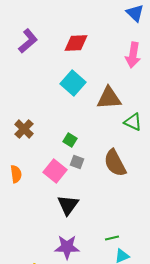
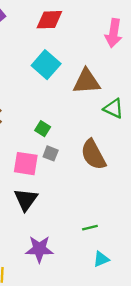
pink square: (55, 171) -> (26, 164), turned -30
black triangle: (68, 205) -> (26, 200), moved
green line: (112, 238) -> (90, 228), moved

